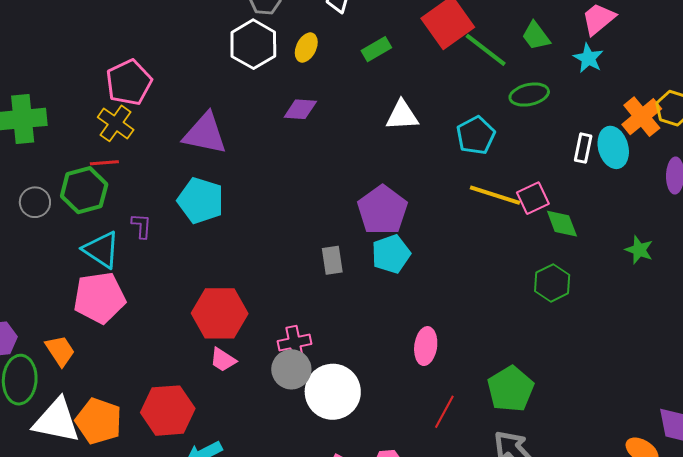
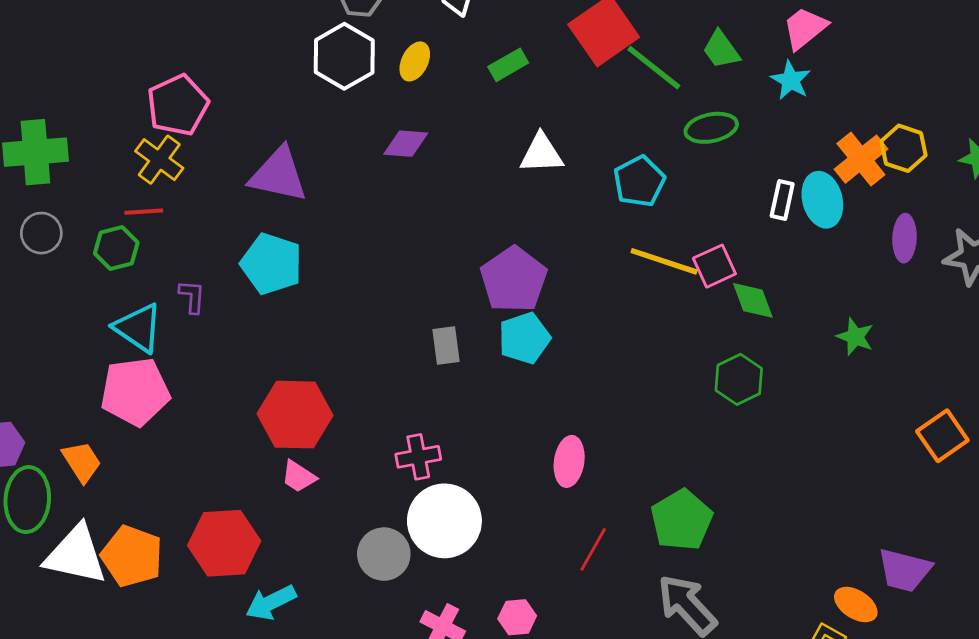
green hexagon: (84, 190) -> (116, 248), size x0.7
gray circle: (35, 202) -> (41, 233), moved
pink cross: (295, 343) -> (418, 457), moved
gray circle: (291, 369) -> (384, 554), moved

